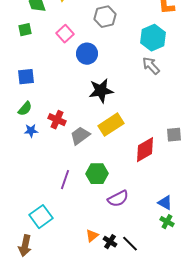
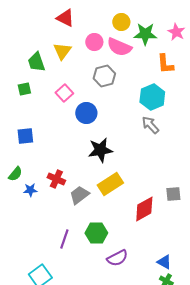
green semicircle: (25, 109) -> (15, 174), moved

